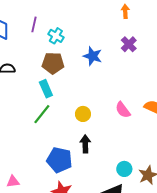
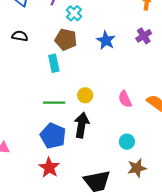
green line: (42, 114) -> (54, 103), moved, turned 40
black arrow: (85, 144) -> (82, 125), size x1.4
cyan circle: (124, 169) -> (127, 142), moved

